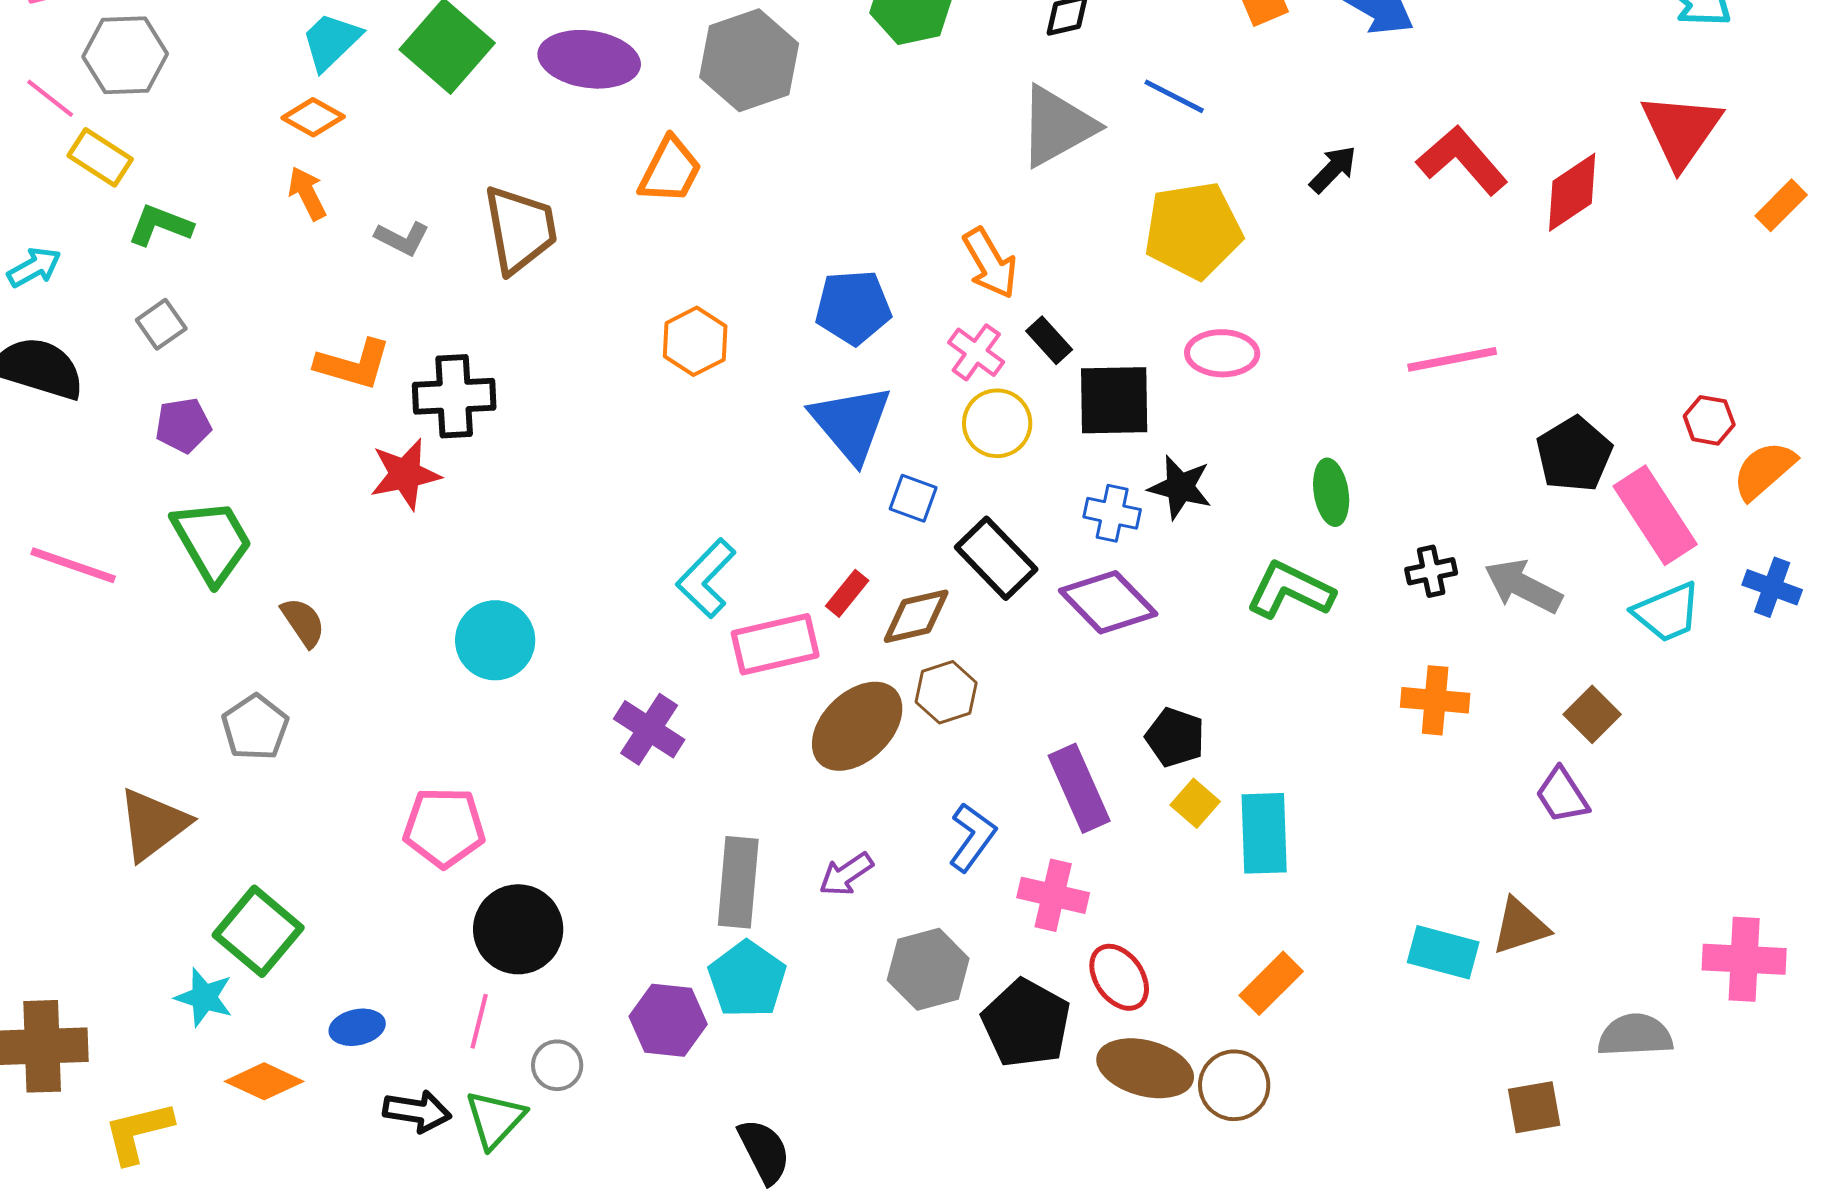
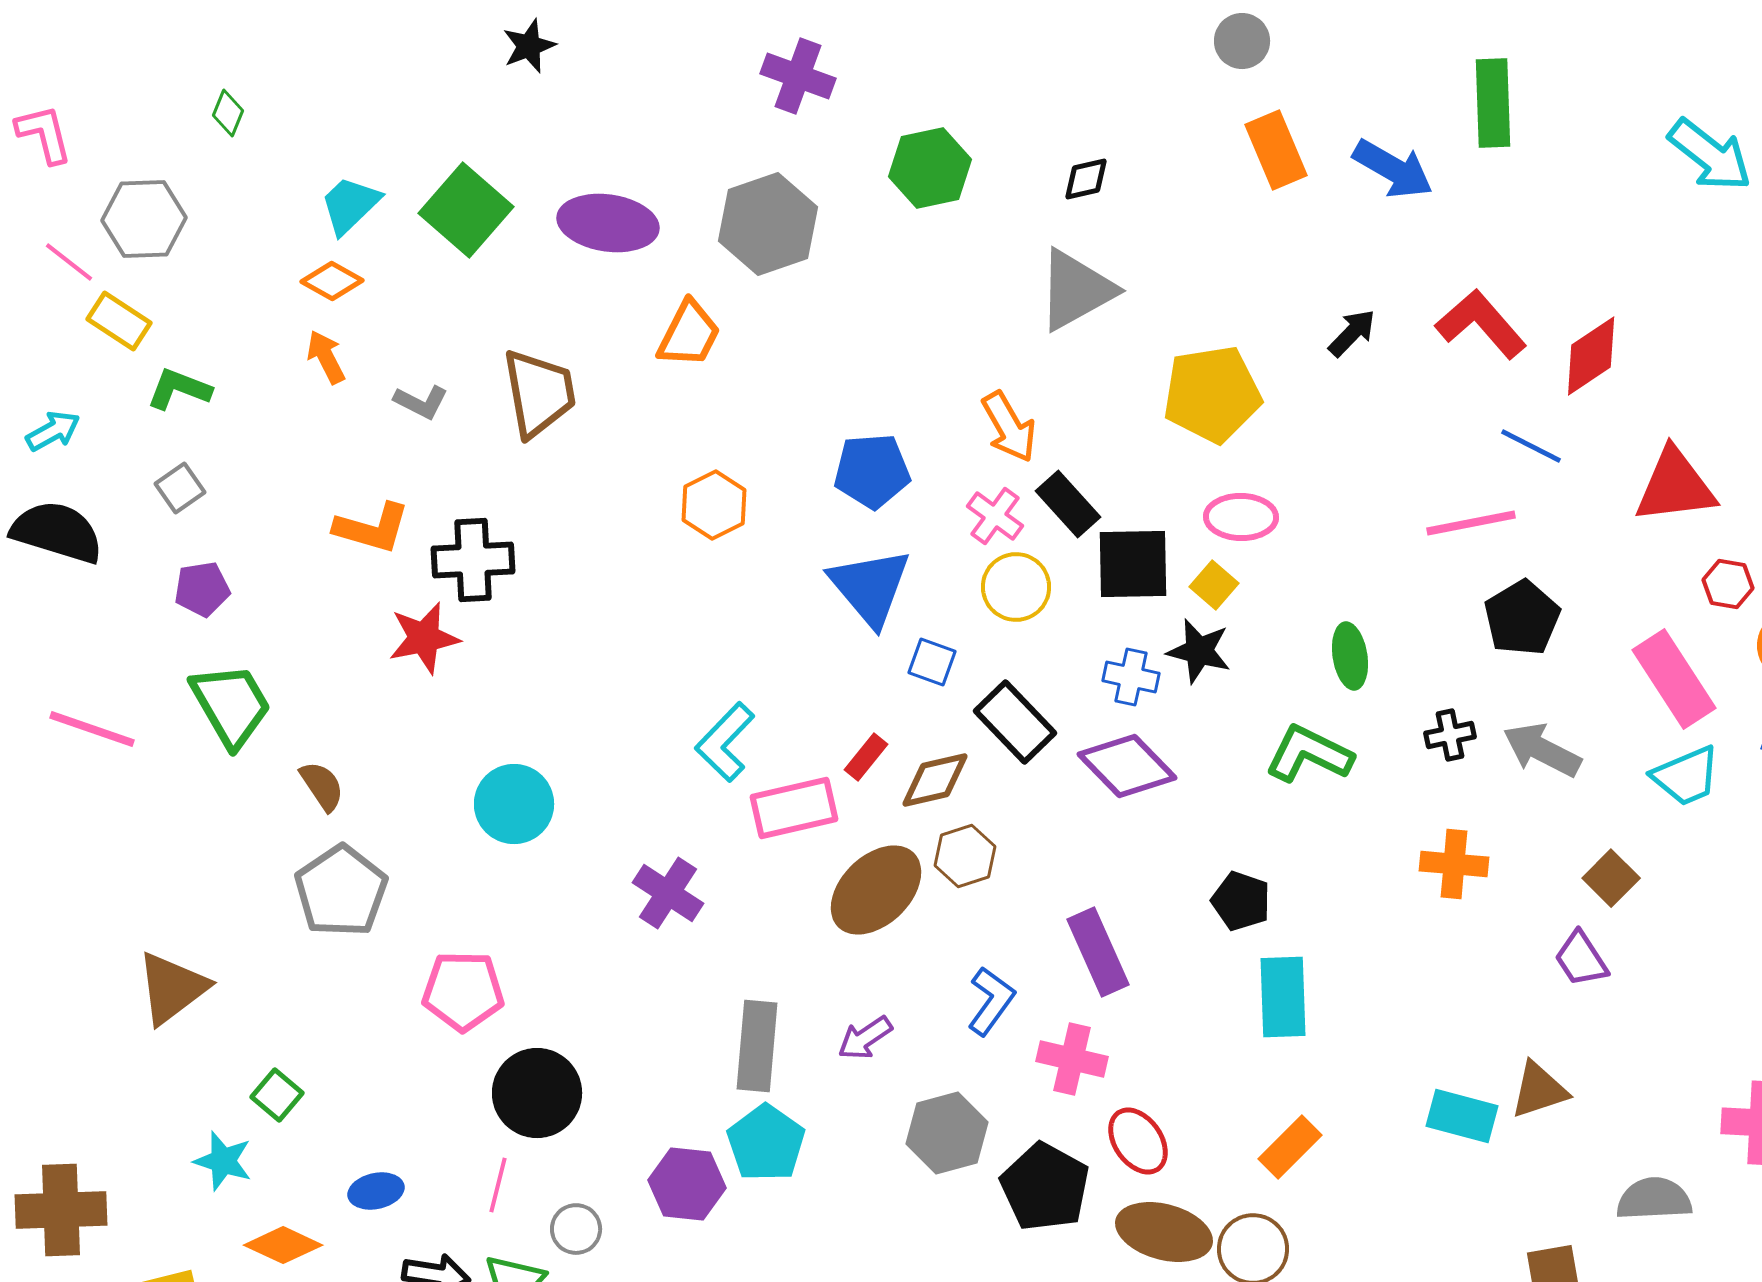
blue line: (1174, 96) -> (1531, 446), moved
red triangle: (1681, 130) -> (1675, 486), moved, turned 48
black rectangle: (1049, 340) -> (1068, 504), size x1.4
black pentagon: (1574, 454) -> (1522, 618), moved
gray pentagon: (255, 727) -> (341, 891), moved, size x1.4
black pentagon: (1175, 737) -> (1241, 901), moved
yellow square: (1195, 803) -> (1214, 585), moved
green square: (258, 931) -> (277, 1095), size x0.6

